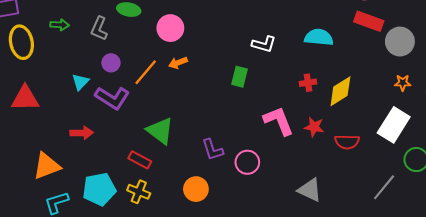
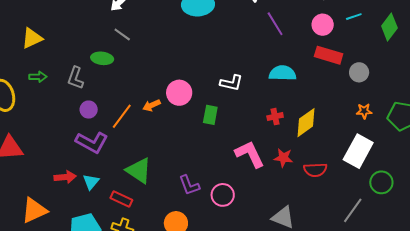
pink circle: (170, 28) -> (179, 93), moved
gray circle: (400, 42) -> (359, 72), size x0.7
cyan triangle: (80, 82) -> (91, 182), moved

